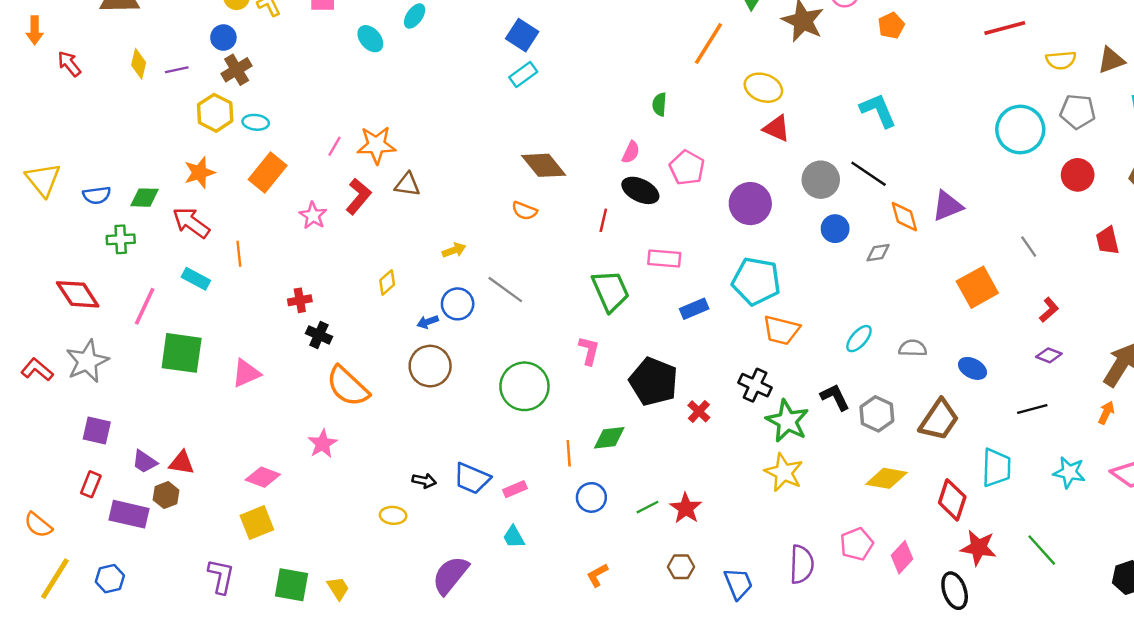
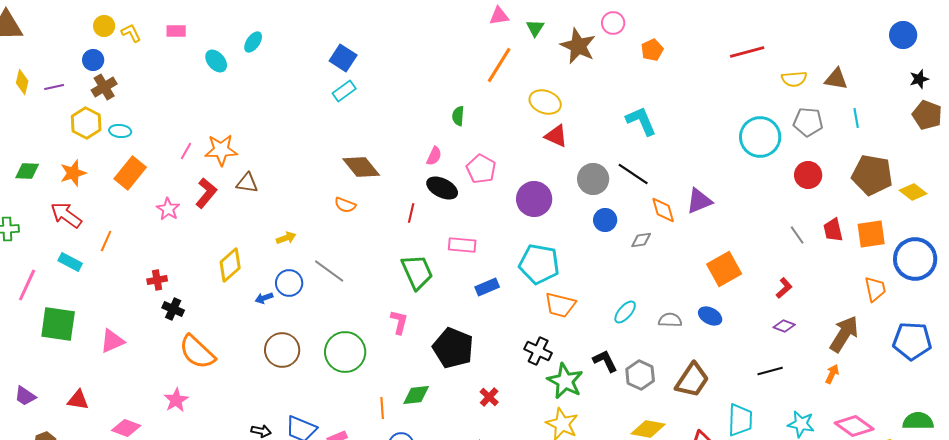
brown triangle: (1111, 60) -> (836, 79), turned 30
green diamond: (145, 198) -> (27, 171), moved
gray line: (1029, 247) -> (797, 235), moved
orange line: (239, 254) -> (106, 241), turned 30
yellow diamond: (387, 282) -> (230, 265), size x1.6
brown circle: (430, 366) -> (282, 350), moved
blue ellipse: (972, 368) -> (710, 316), moved
red cross: (699, 411) -> (489, 397), moved
purple trapezoid: (145, 462) -> (25, 396), moved
red triangle: (182, 463) -> (78, 400), moved

